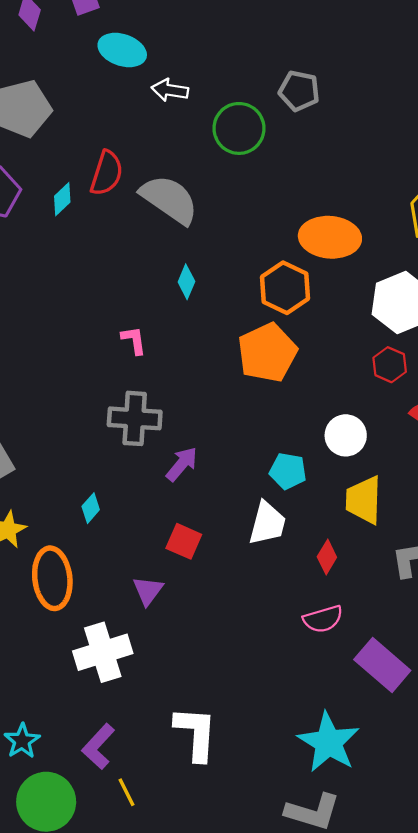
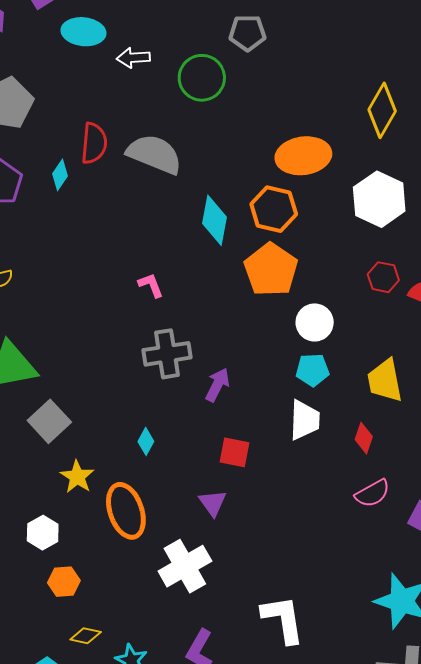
cyan diamond: (186, 282) -> (215, 220), moved, size x1.6
red hexagon: (390, 365) -> (383, 277), moved
white circle: (346, 435) -> (315, 322), moved

